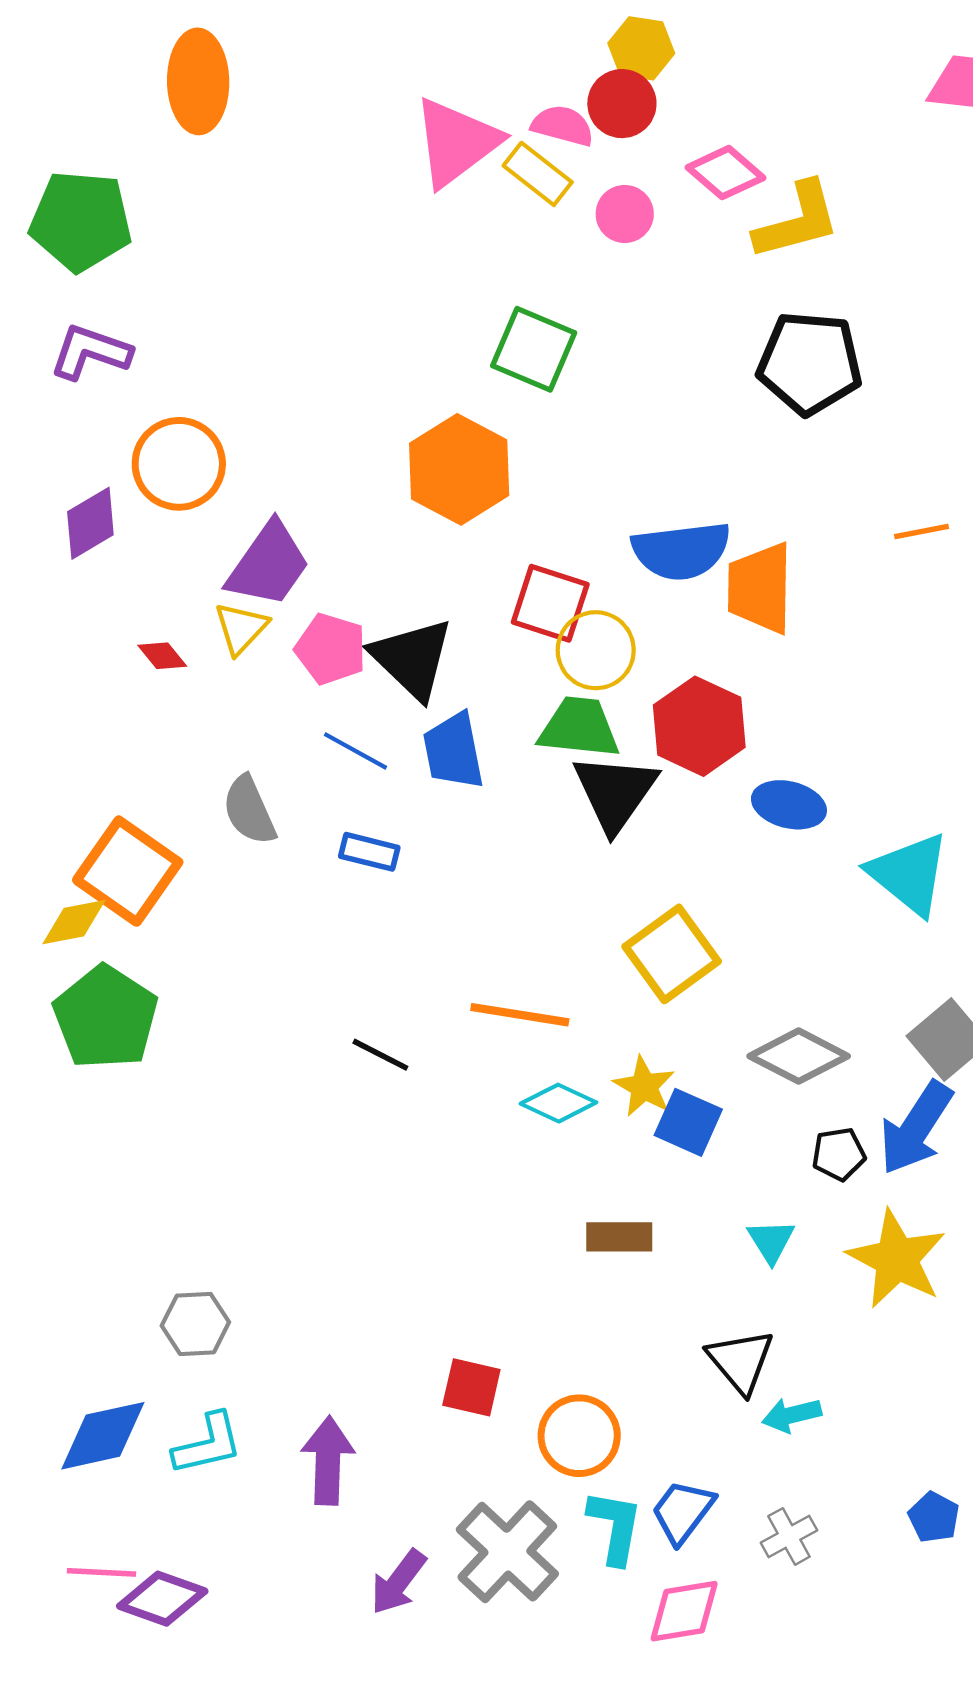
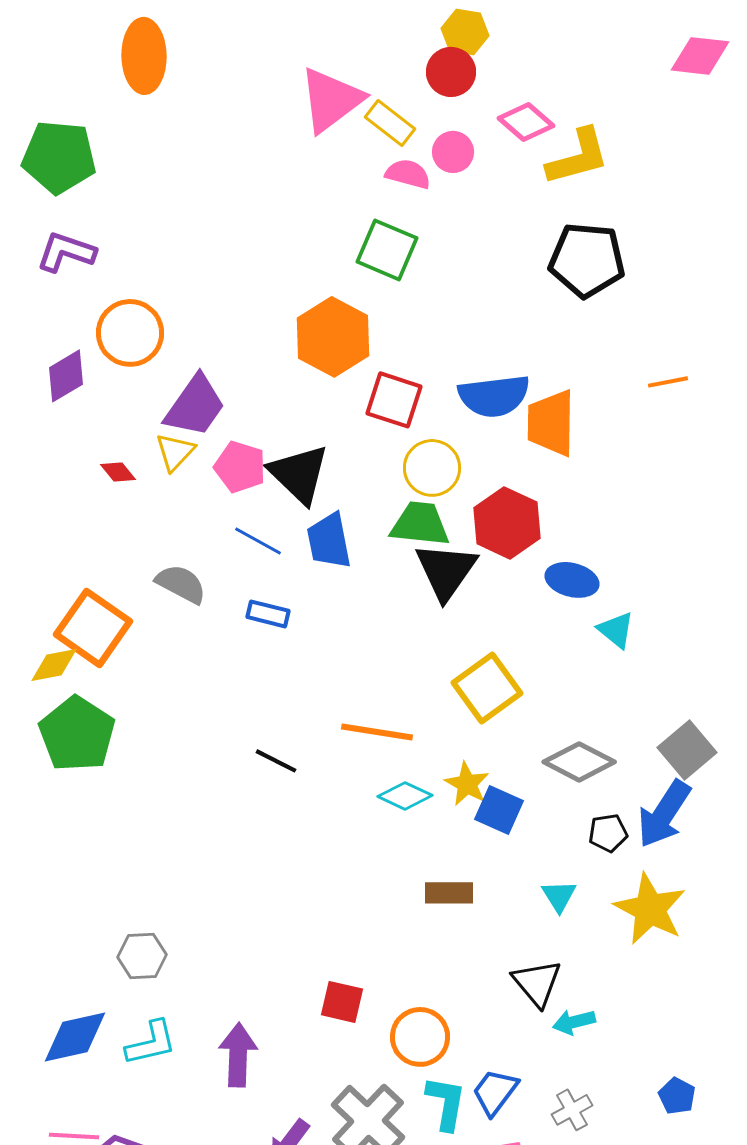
pink semicircle: (563, 126) -> (408, 174), moved
red square: (550, 603) -> (394, 400), moved
gray semicircle: (249, 810) -> (181, 584), turned 142
cyan triangle: (909, 874) -> (616, 630), moved, size x0.6

